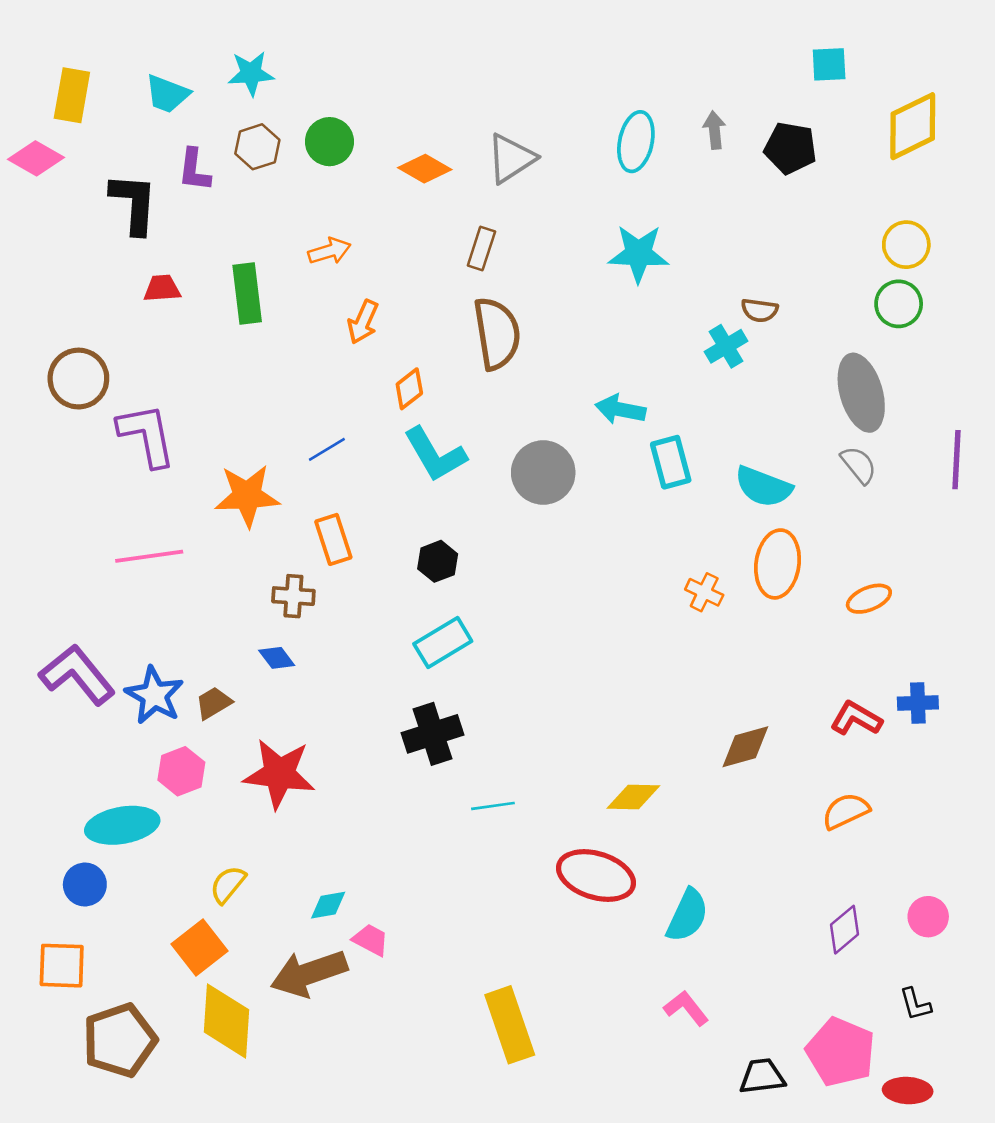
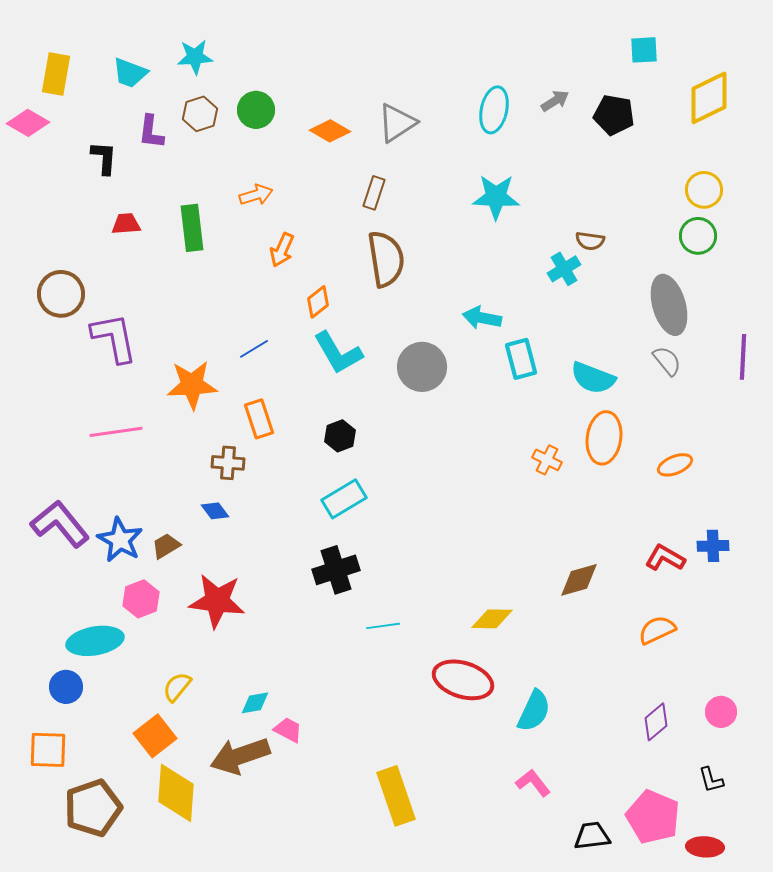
gray arrow: (714, 130) -> (555, 101), turned 64
black L-shape: (134, 203) -> (104, 158), size x0.7

